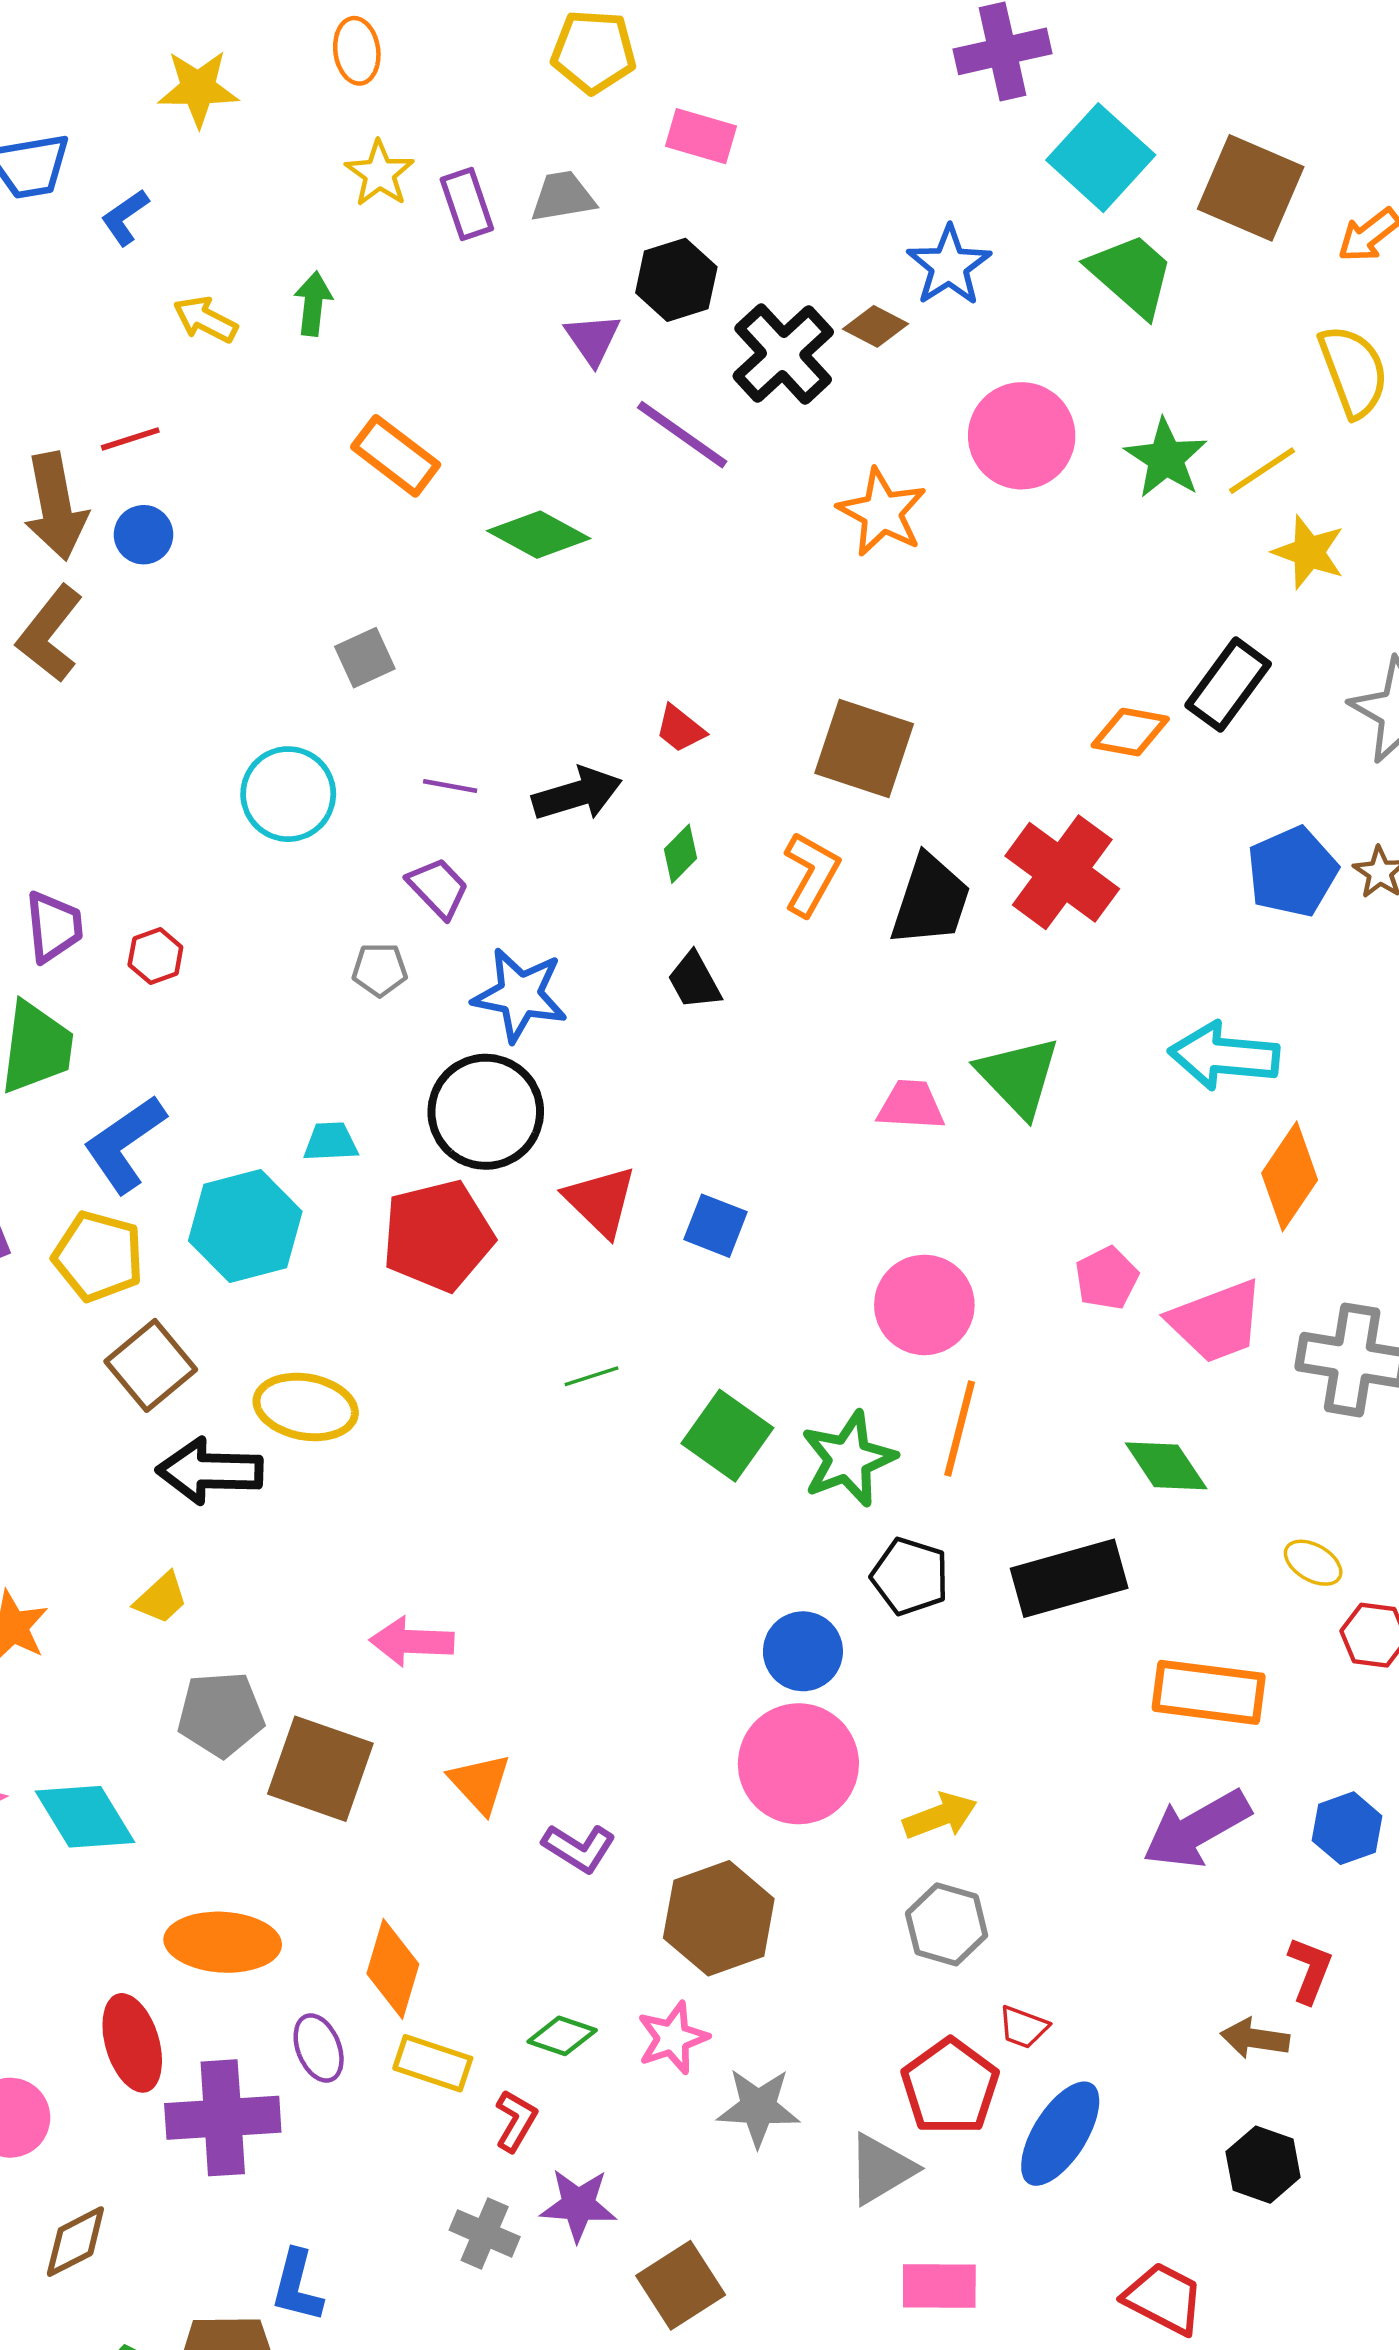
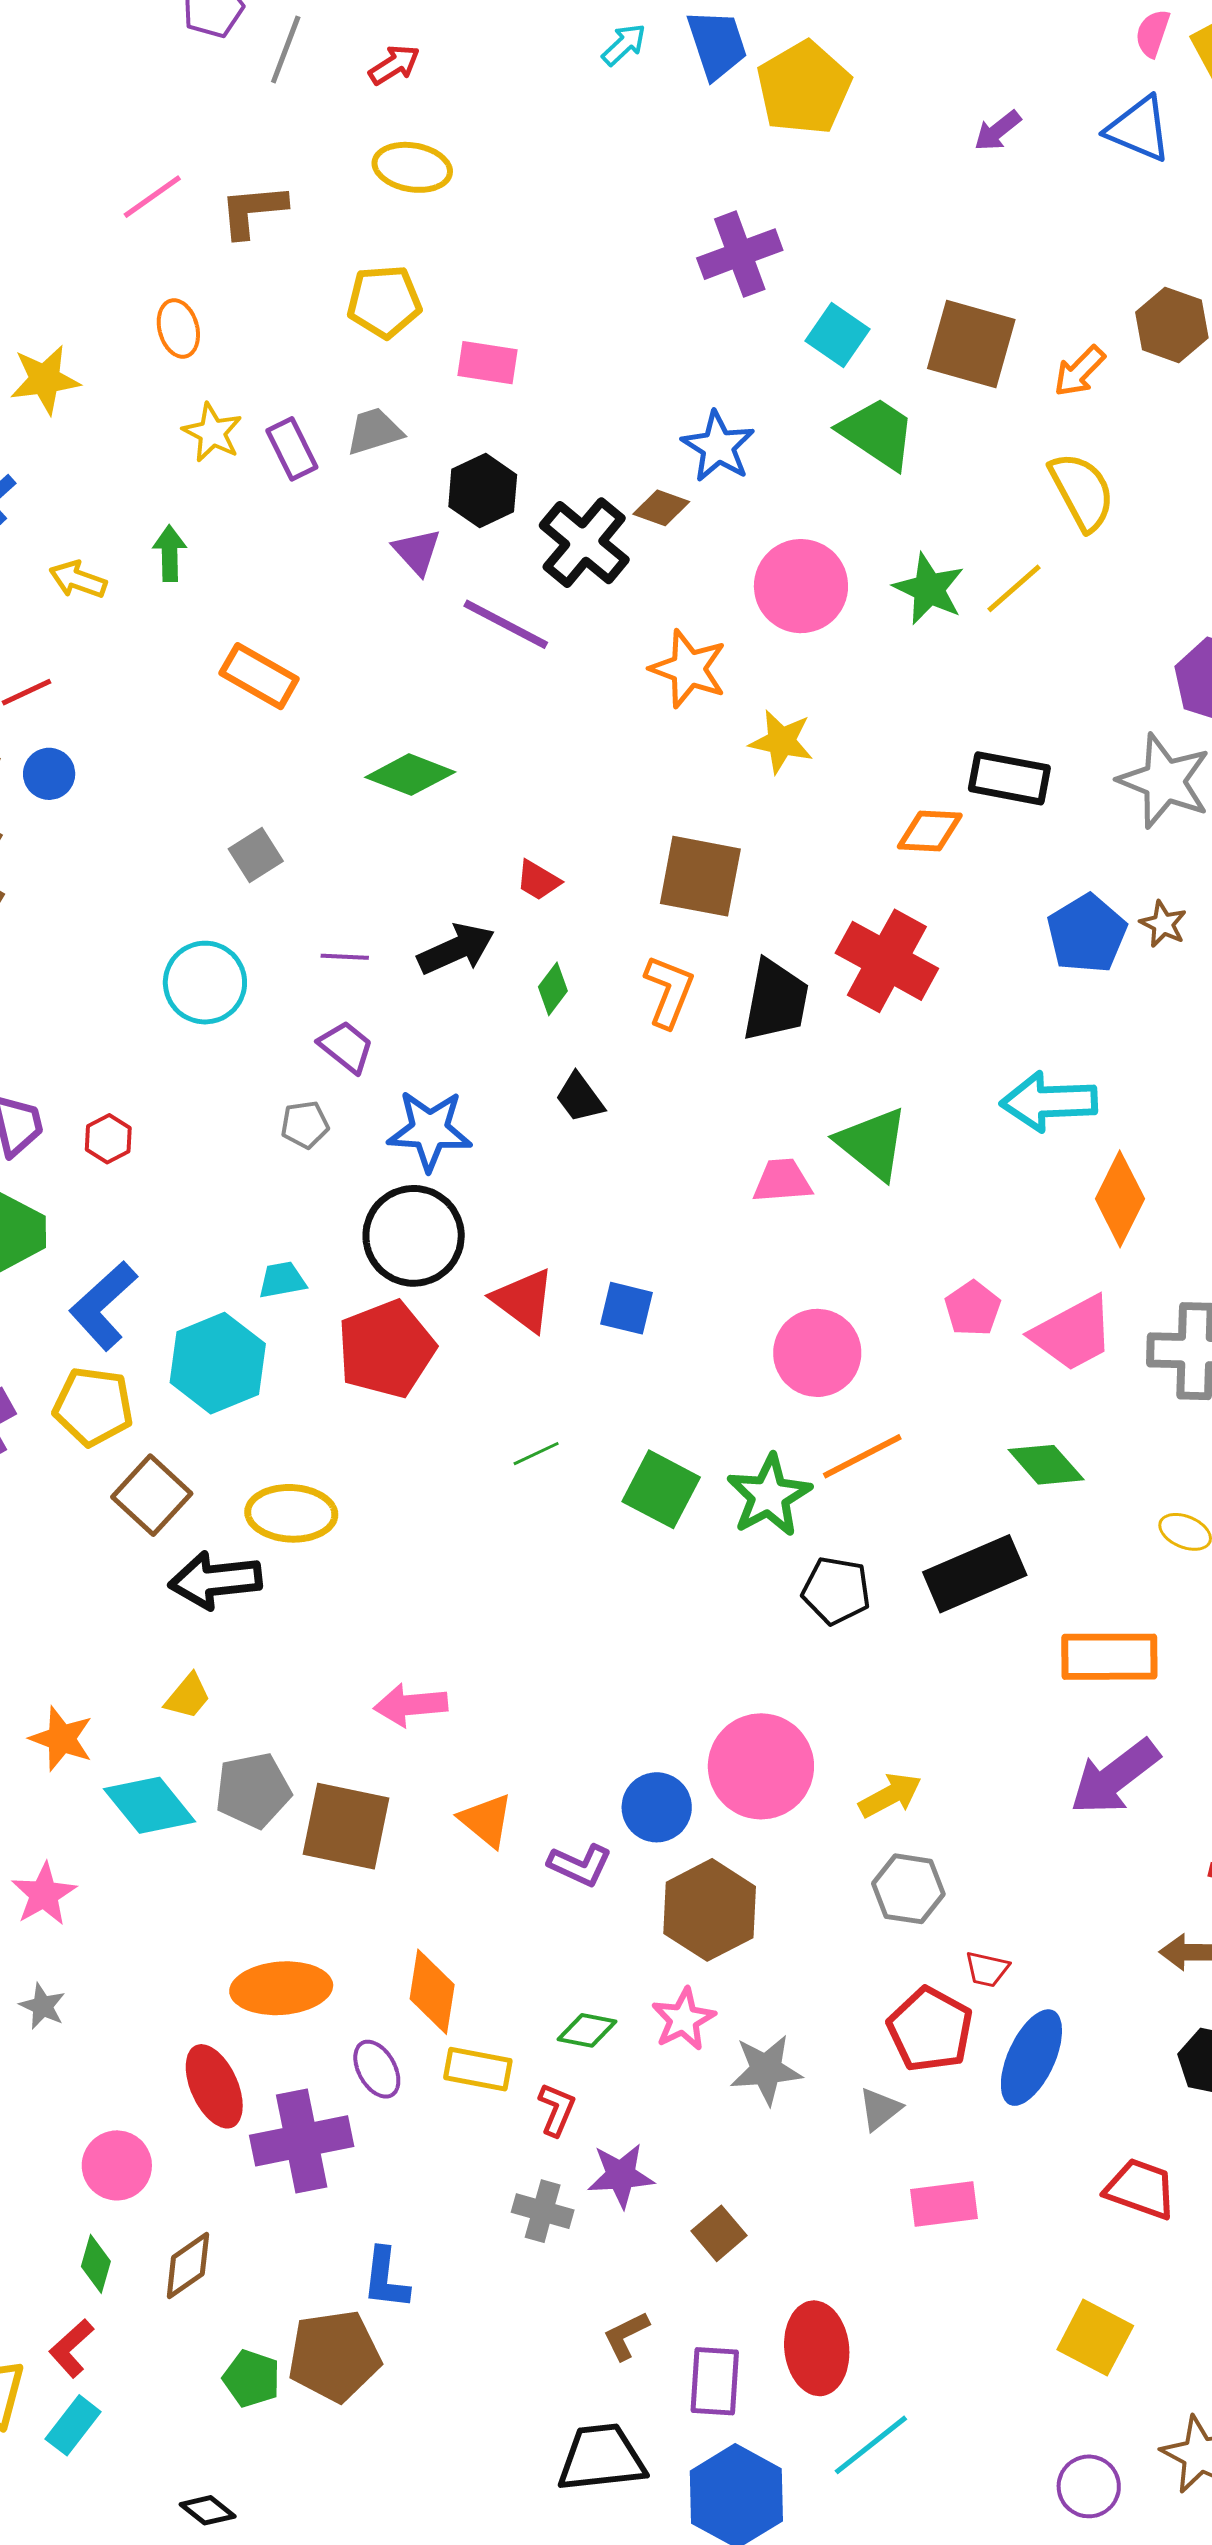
cyan square: (1101, 158) -> (837, 335), size x0.7
green diamond: (539, 535) -> (410, 775), moved
yellow star: (1309, 552) -> (781, 742), moved
black rectangle: (1228, 685) -> (1009, 778), turned 72
orange line: (960, 1429) -> (862, 1456), turned 56
blue circle: (803, 1651) -> (657, 1807), moved
cyan diamond: (85, 1817) -> (150, 1805), moved
gray triangle: (881, 2169) -> (880, 2109), size x0.7
brown square: (681, 2285) -> (719, 2233), size x0.7

